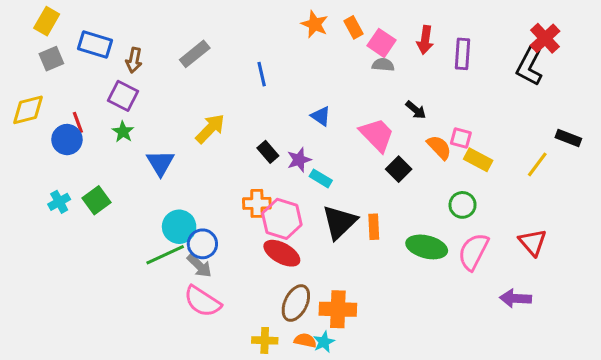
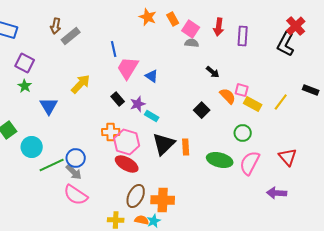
brown arrow: (134, 60) -> (56, 26), moved
pink trapezoid: (377, 135) -> (128, 68), moved, turned -105
yellow line: (537, 164) -> (281, 102), moved
cyan circle: (179, 227) -> (32, 147), moved

